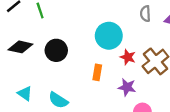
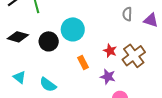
cyan circle: (109, 36) -> (73, 29), moved
orange rectangle: (97, 72) -> (83, 62), turned -40

